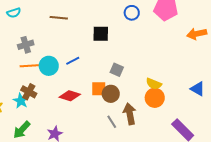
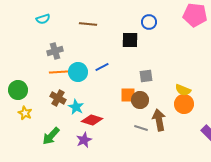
blue circle: (132, 13) -> (149, 22), moved
gray square: (117, 70) -> (146, 76), turned -32
red diamond: (70, 96) -> (92, 120), moved
cyan star: (21, 101) -> (76, 107), moved
gray line: (112, 122) -> (141, 128), turned -40

